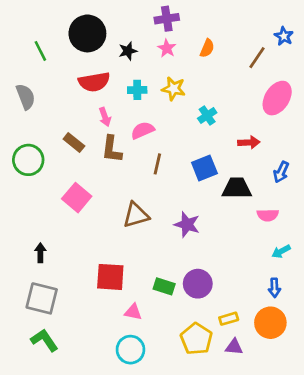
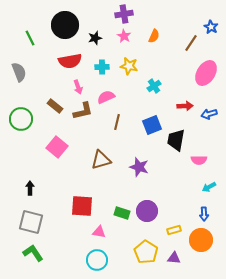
brown L-shape: (112, 149) -> (83, 111), turned -110
blue arrow: (281, 172) -> (209, 114), moved, turned 49
black trapezoid: (237, 188) -> (176, 140), turned -80
yellow rectangle: (229, 319) -> (174, 230), moved

